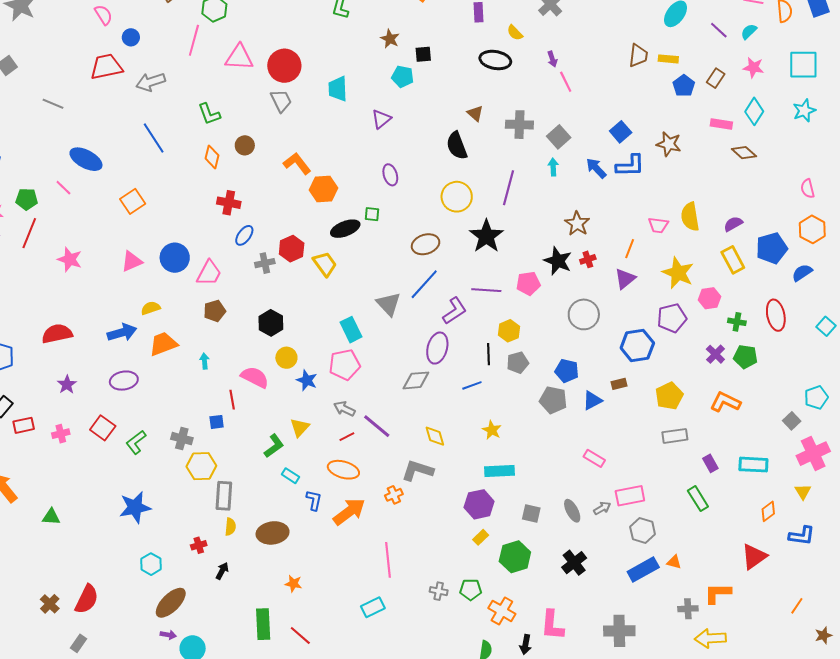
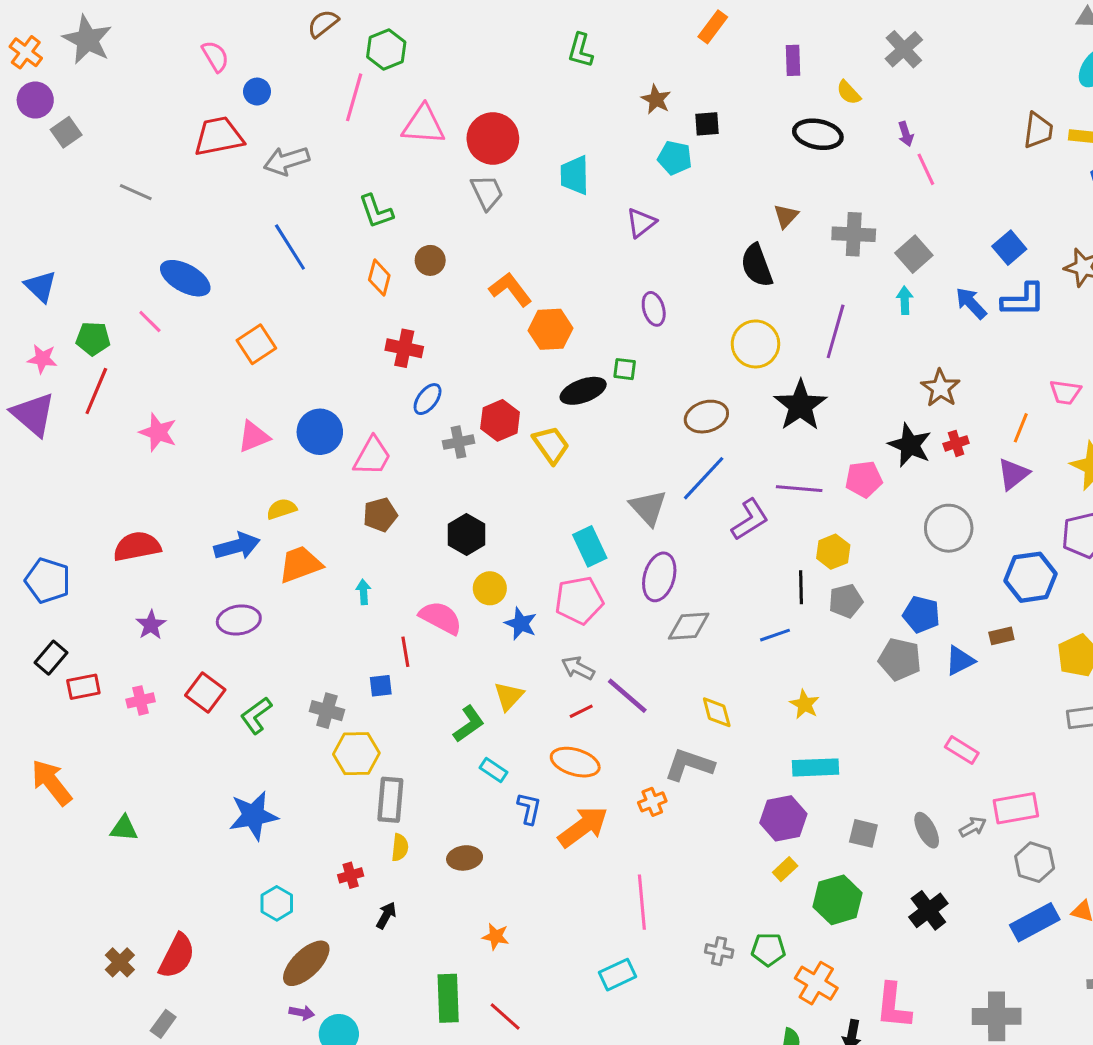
brown triangle: (475, 113) -> (786, 216), turned 30
purple ellipse: (437, 348) -> (659, 577), moved
brown ellipse: (273, 533) -> (465, 858), size x0.7

